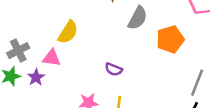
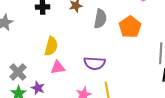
pink triangle: (52, 58) -> (58, 67), moved
purple semicircle: (114, 69) -> (95, 63), size x1.5

